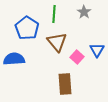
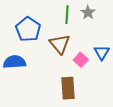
green line: (54, 14) -> (67, 15), moved

